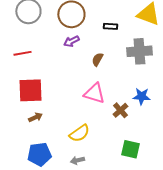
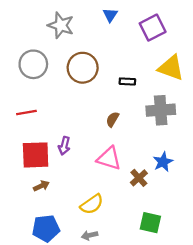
purple arrow: (71, 41) -> (64, 146), moved, turned -49
blue star: (141, 96) -> (163, 162), turned -30

